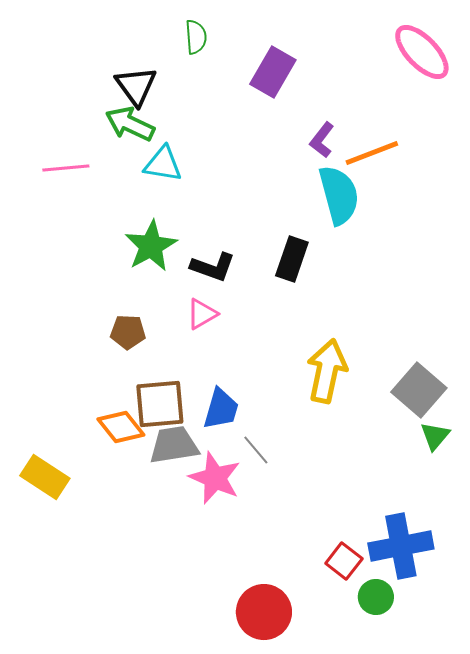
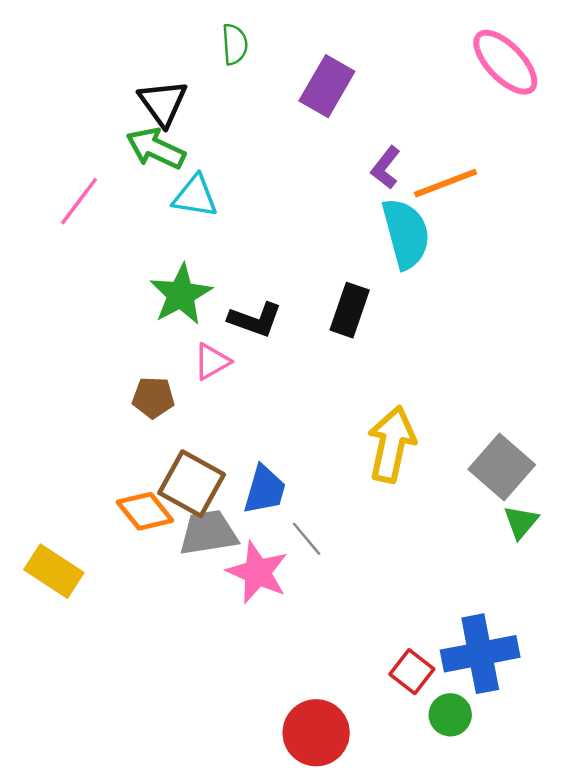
pink line: (66, 168) -> (79, 201), turned -48
pink triangle: (202, 314) -> (212, 362), moved
brown square: (160, 404) -> (192, 484), turned 34

